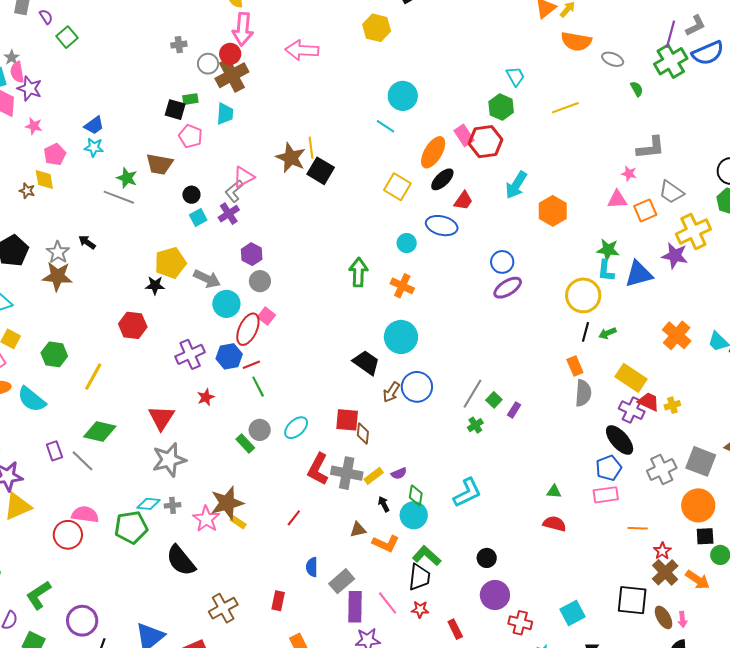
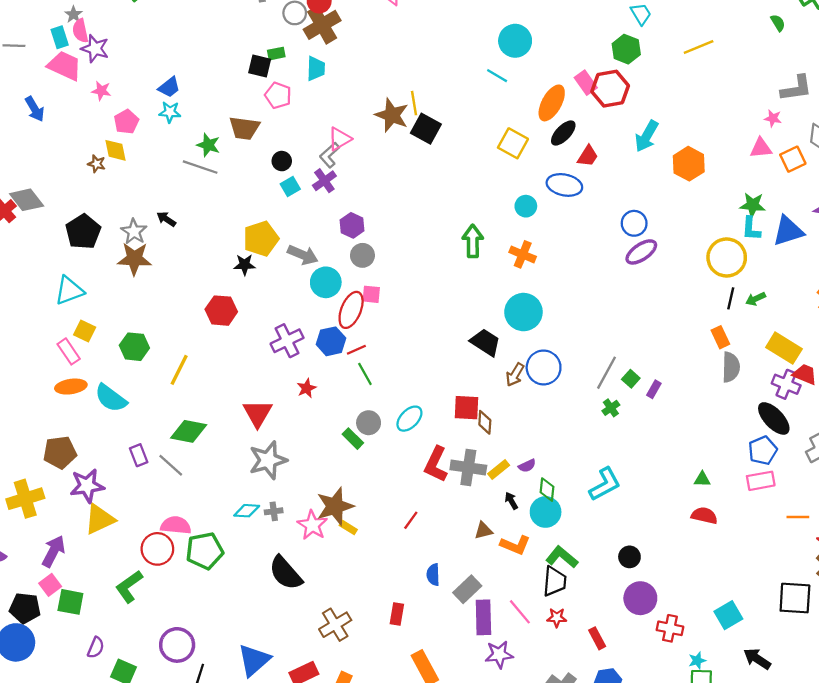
pink square: (266, 316) -> (371, 294), turned -30
green pentagon: (131, 527) -> (205, 551), moved
green L-shape: (39, 595) -> (129, 587), moved

